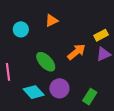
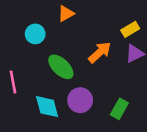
cyan circle: (21, 29) -> (35, 34), moved
cyan diamond: (34, 92) -> (47, 107), turned 30

